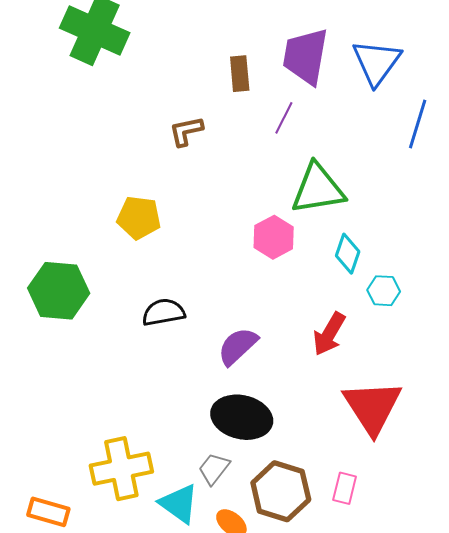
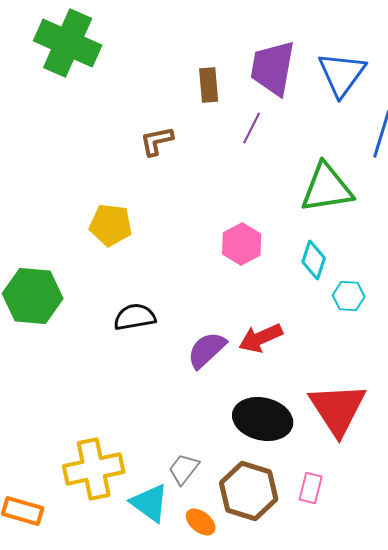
green triangle: (318, 189) -> (327, 188), moved
red arrow: (329, 334) -> (261, 338), moved, turned 36
black ellipse: (242, 417) -> (263, 419), moved

